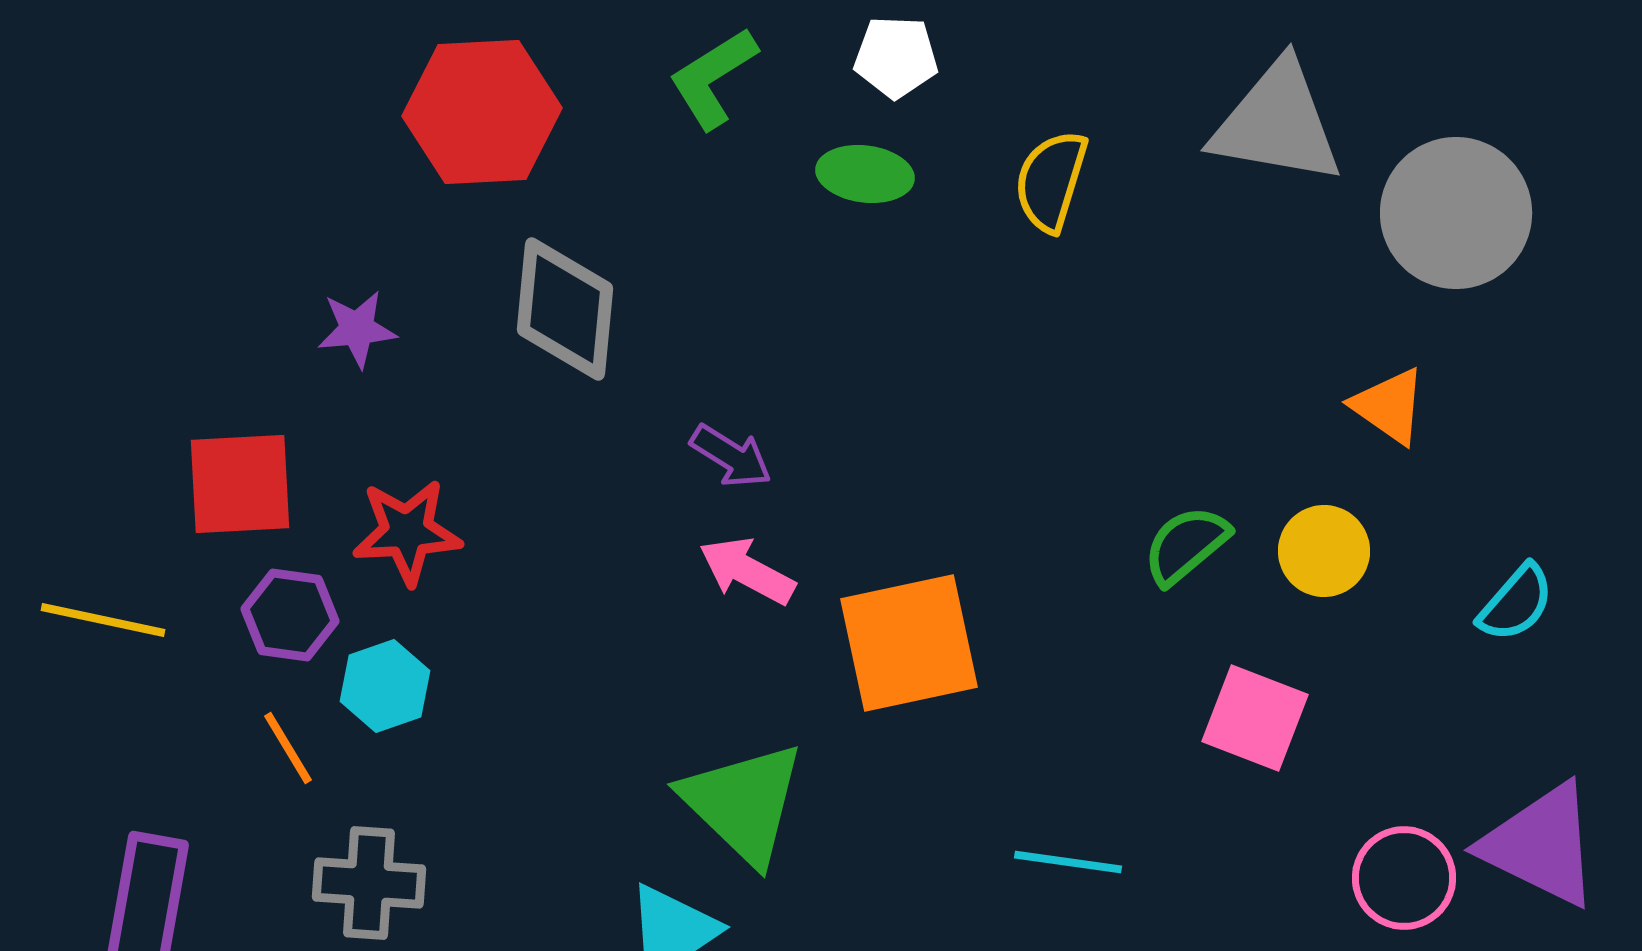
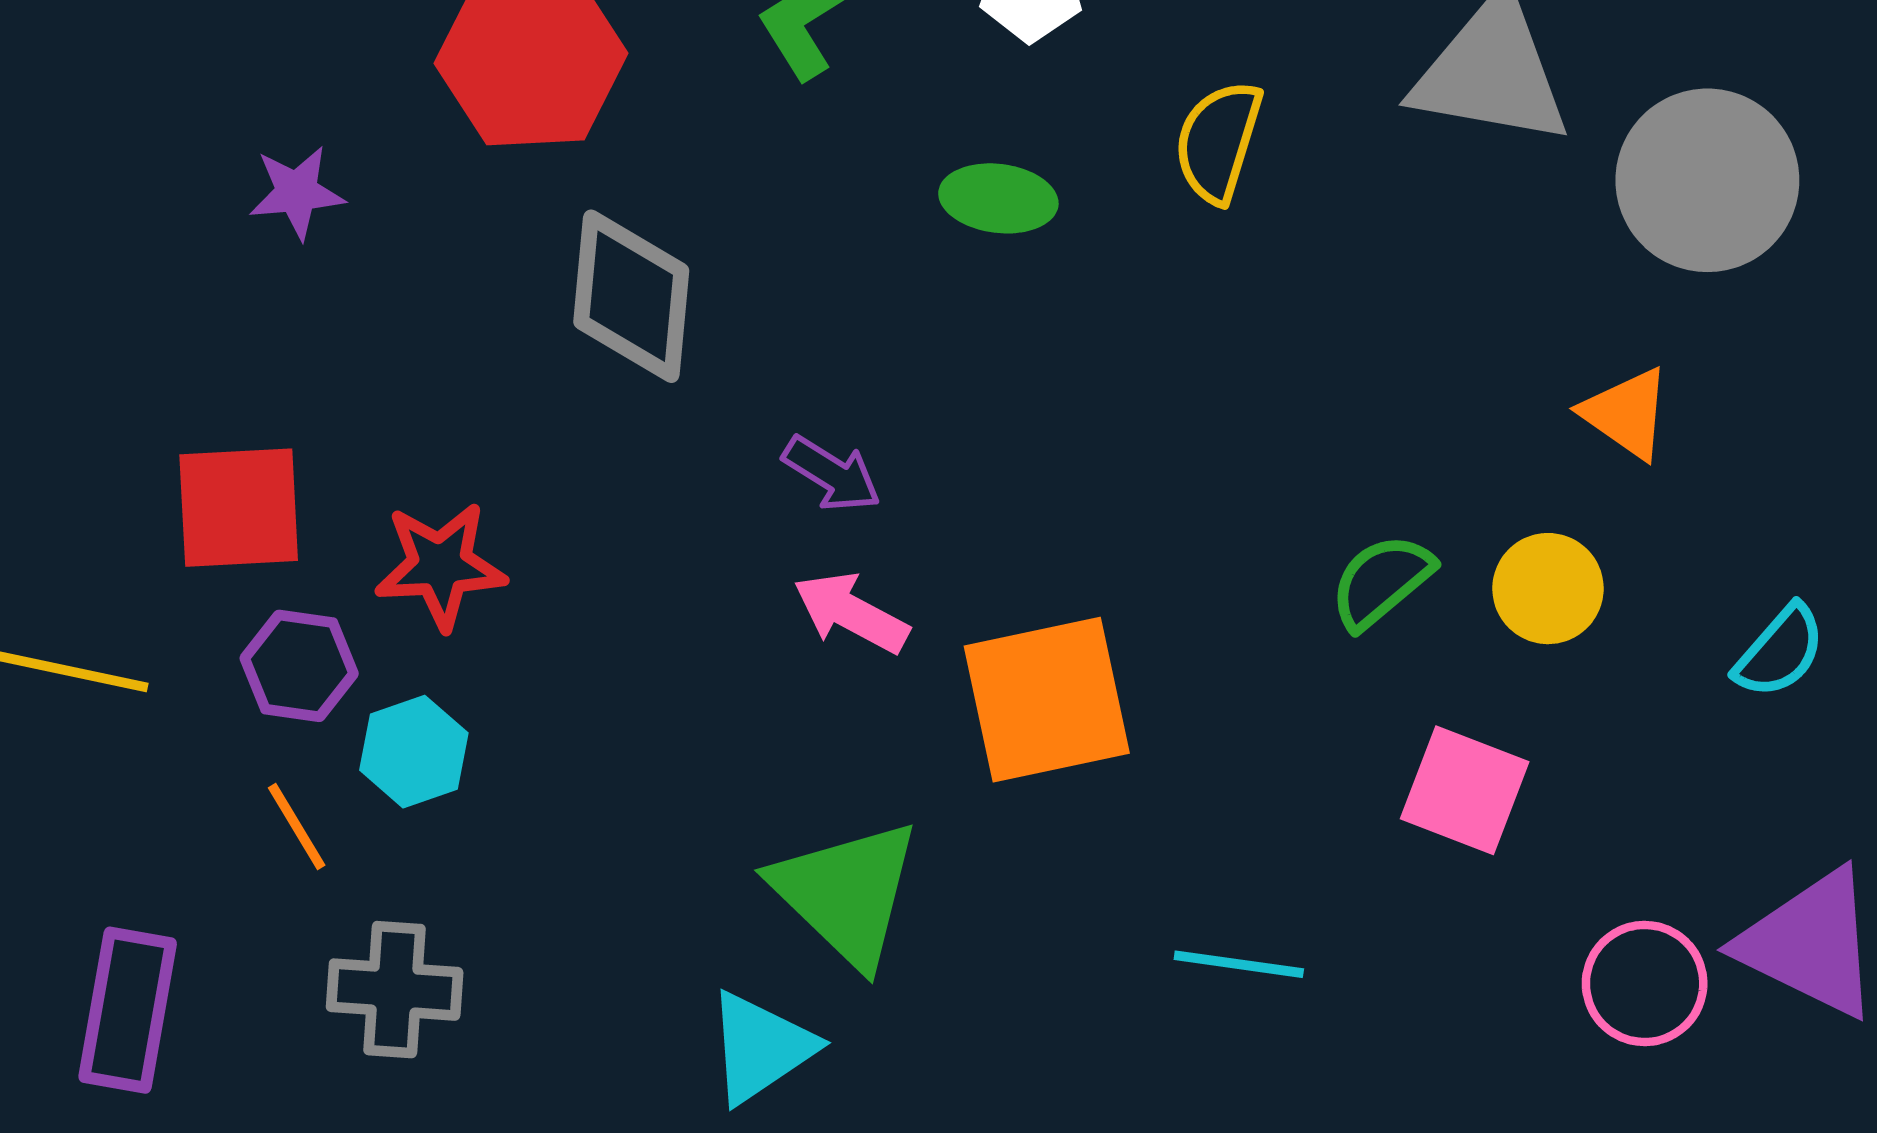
green ellipse: (865, 174) -> (998, 198), moved
purple star: (357, 329) -> (297, 192), moved

